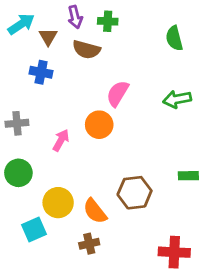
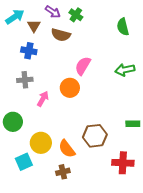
purple arrow: (75, 17) -> (53, 12), turned -42
green cross: (108, 21) -> (76, 15), turned 32
gray cross: (17, 123) -> (25, 80), moved
red cross: (174, 252) -> (123, 163), moved

